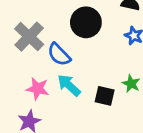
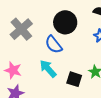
blue semicircle: (59, 54) -> (54, 45), moved
pink star: (38, 89) -> (13, 70), moved

